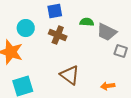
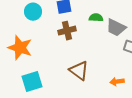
cyan circle: (26, 28) -> (33, 12), moved
brown cross: (58, 35) -> (67, 31), turned -36

